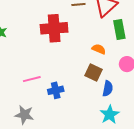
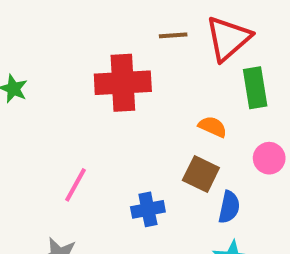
pink line: (32, 79) -> (76, 185), turned -48
blue cross: (56, 90) -> (148, 209), moved

